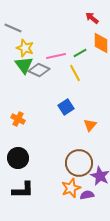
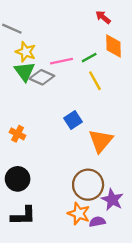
yellow line: (75, 73) -> (95, 81), moved
orange triangle: (90, 125) -> (101, 141), size x1.6
orange star: (71, 188) -> (79, 214), turned -30

